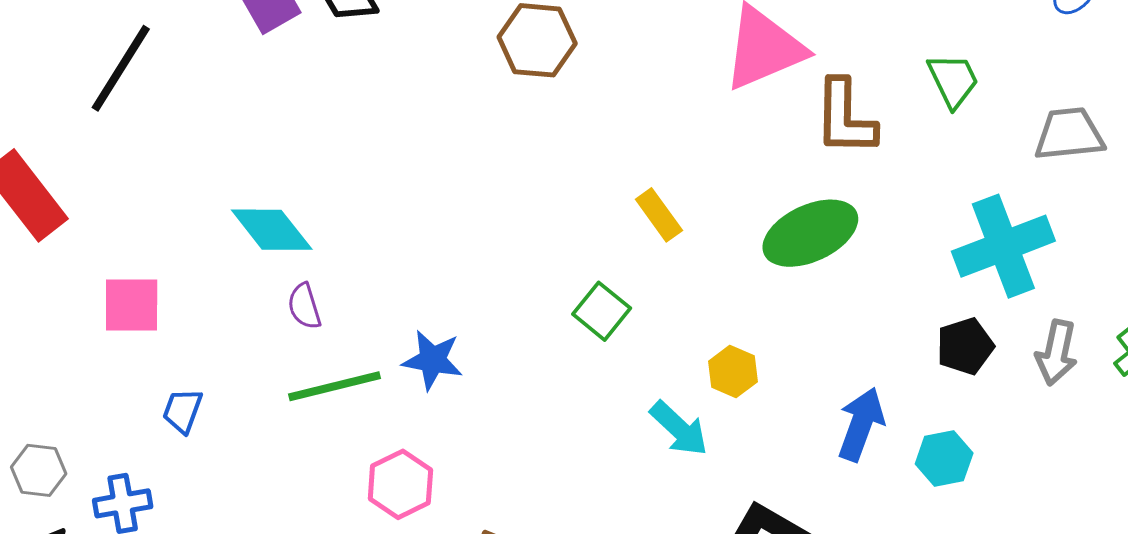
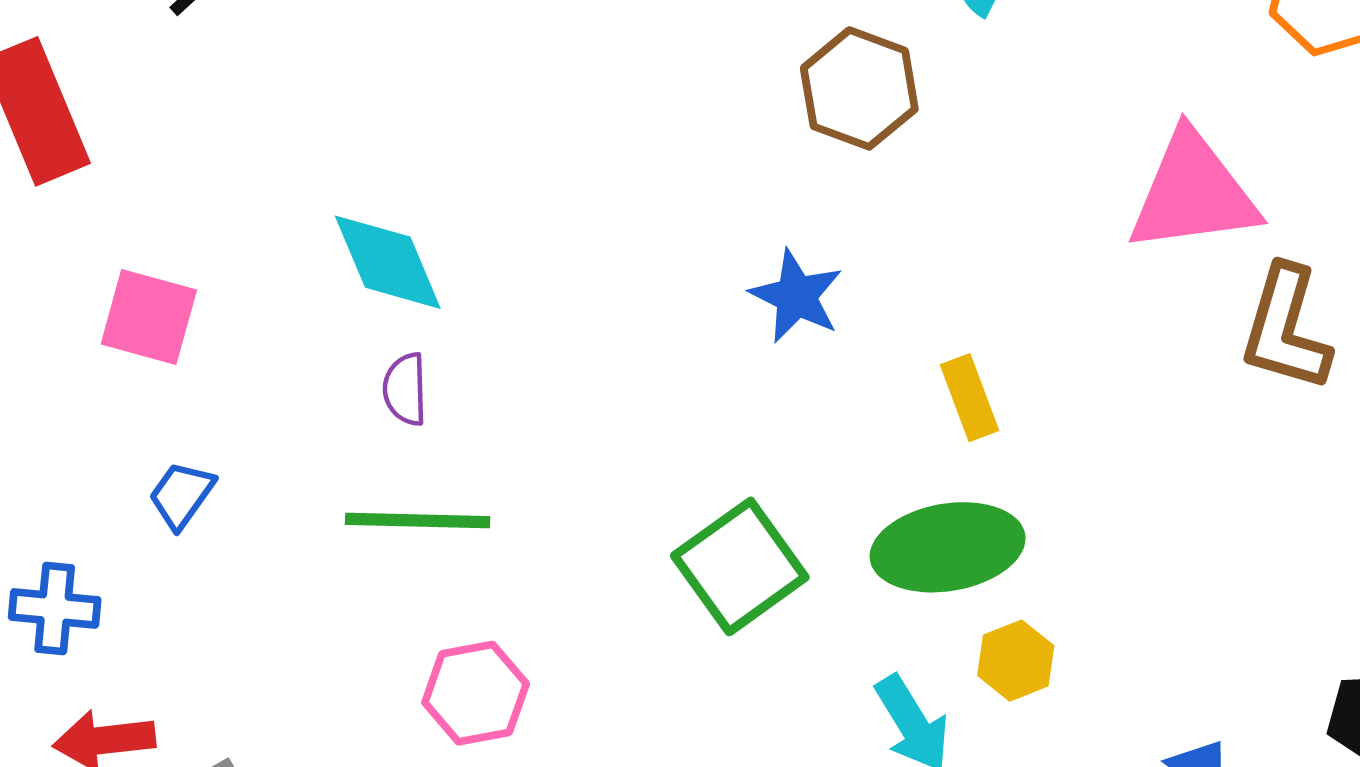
green ellipse: (810, 233) -> (948, 547), moved
green square: (602, 311) -> (740, 566), moved, size x1.5
blue star: (433, 360) -> (796, 296), moved

